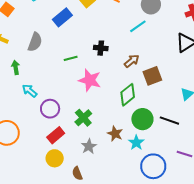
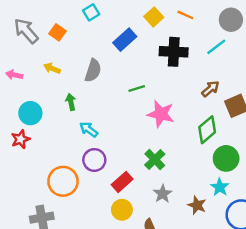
black cross: (101, 48) -> (174, 52), moved, size x1.6
purple circle: (50, 109) -> (94, 160), moved
brown star: (115, 134) -> (197, 205), moved

